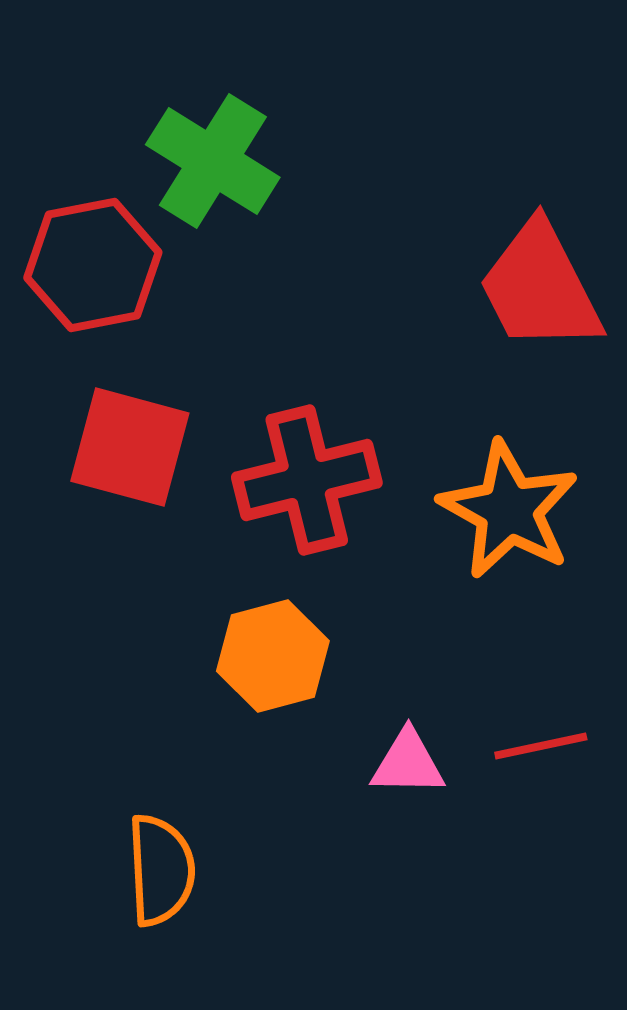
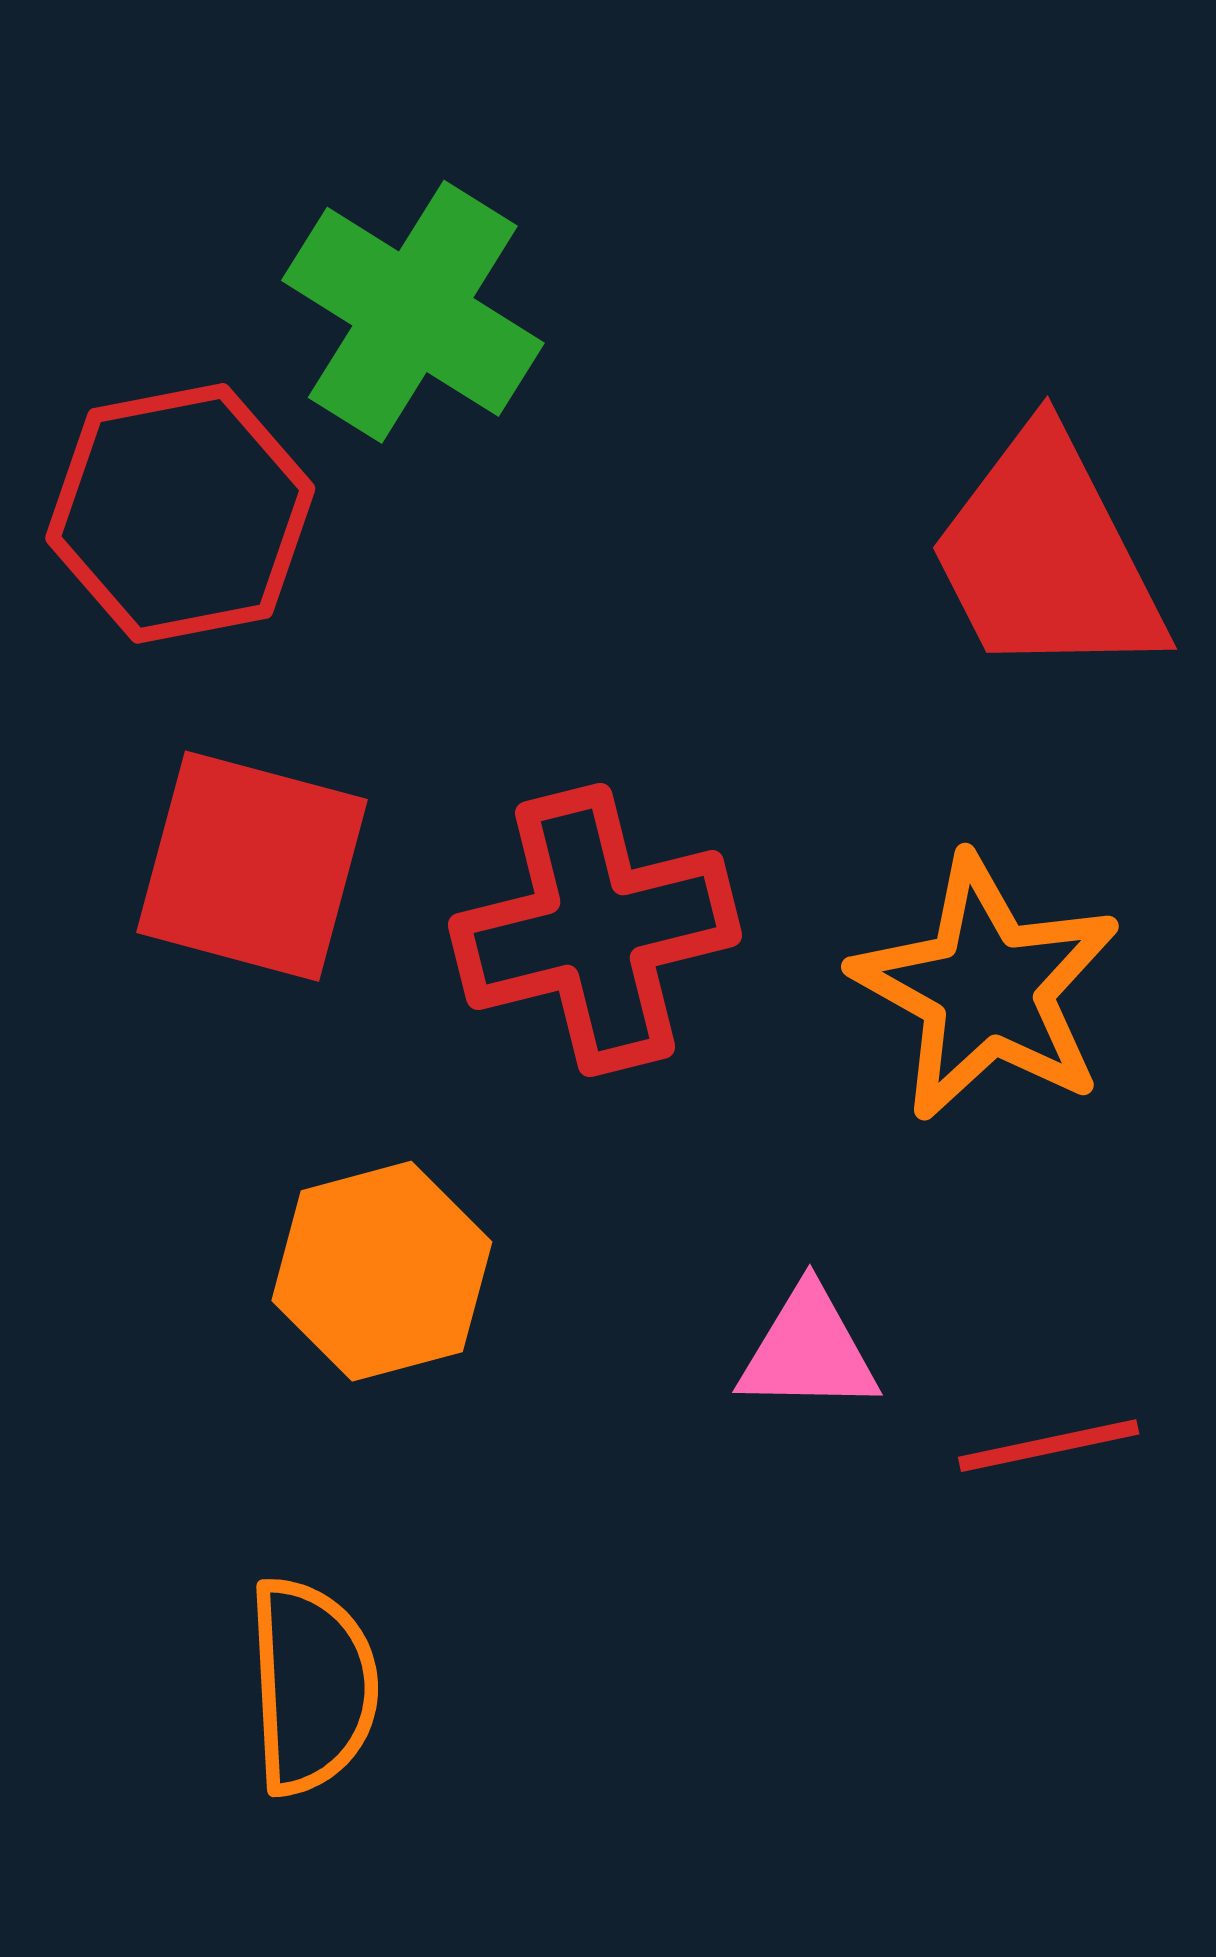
orange hexagon: (273, 656) -> (382, 1271), moved
pink triangle: (408, 763) -> (808, 1351), moved

